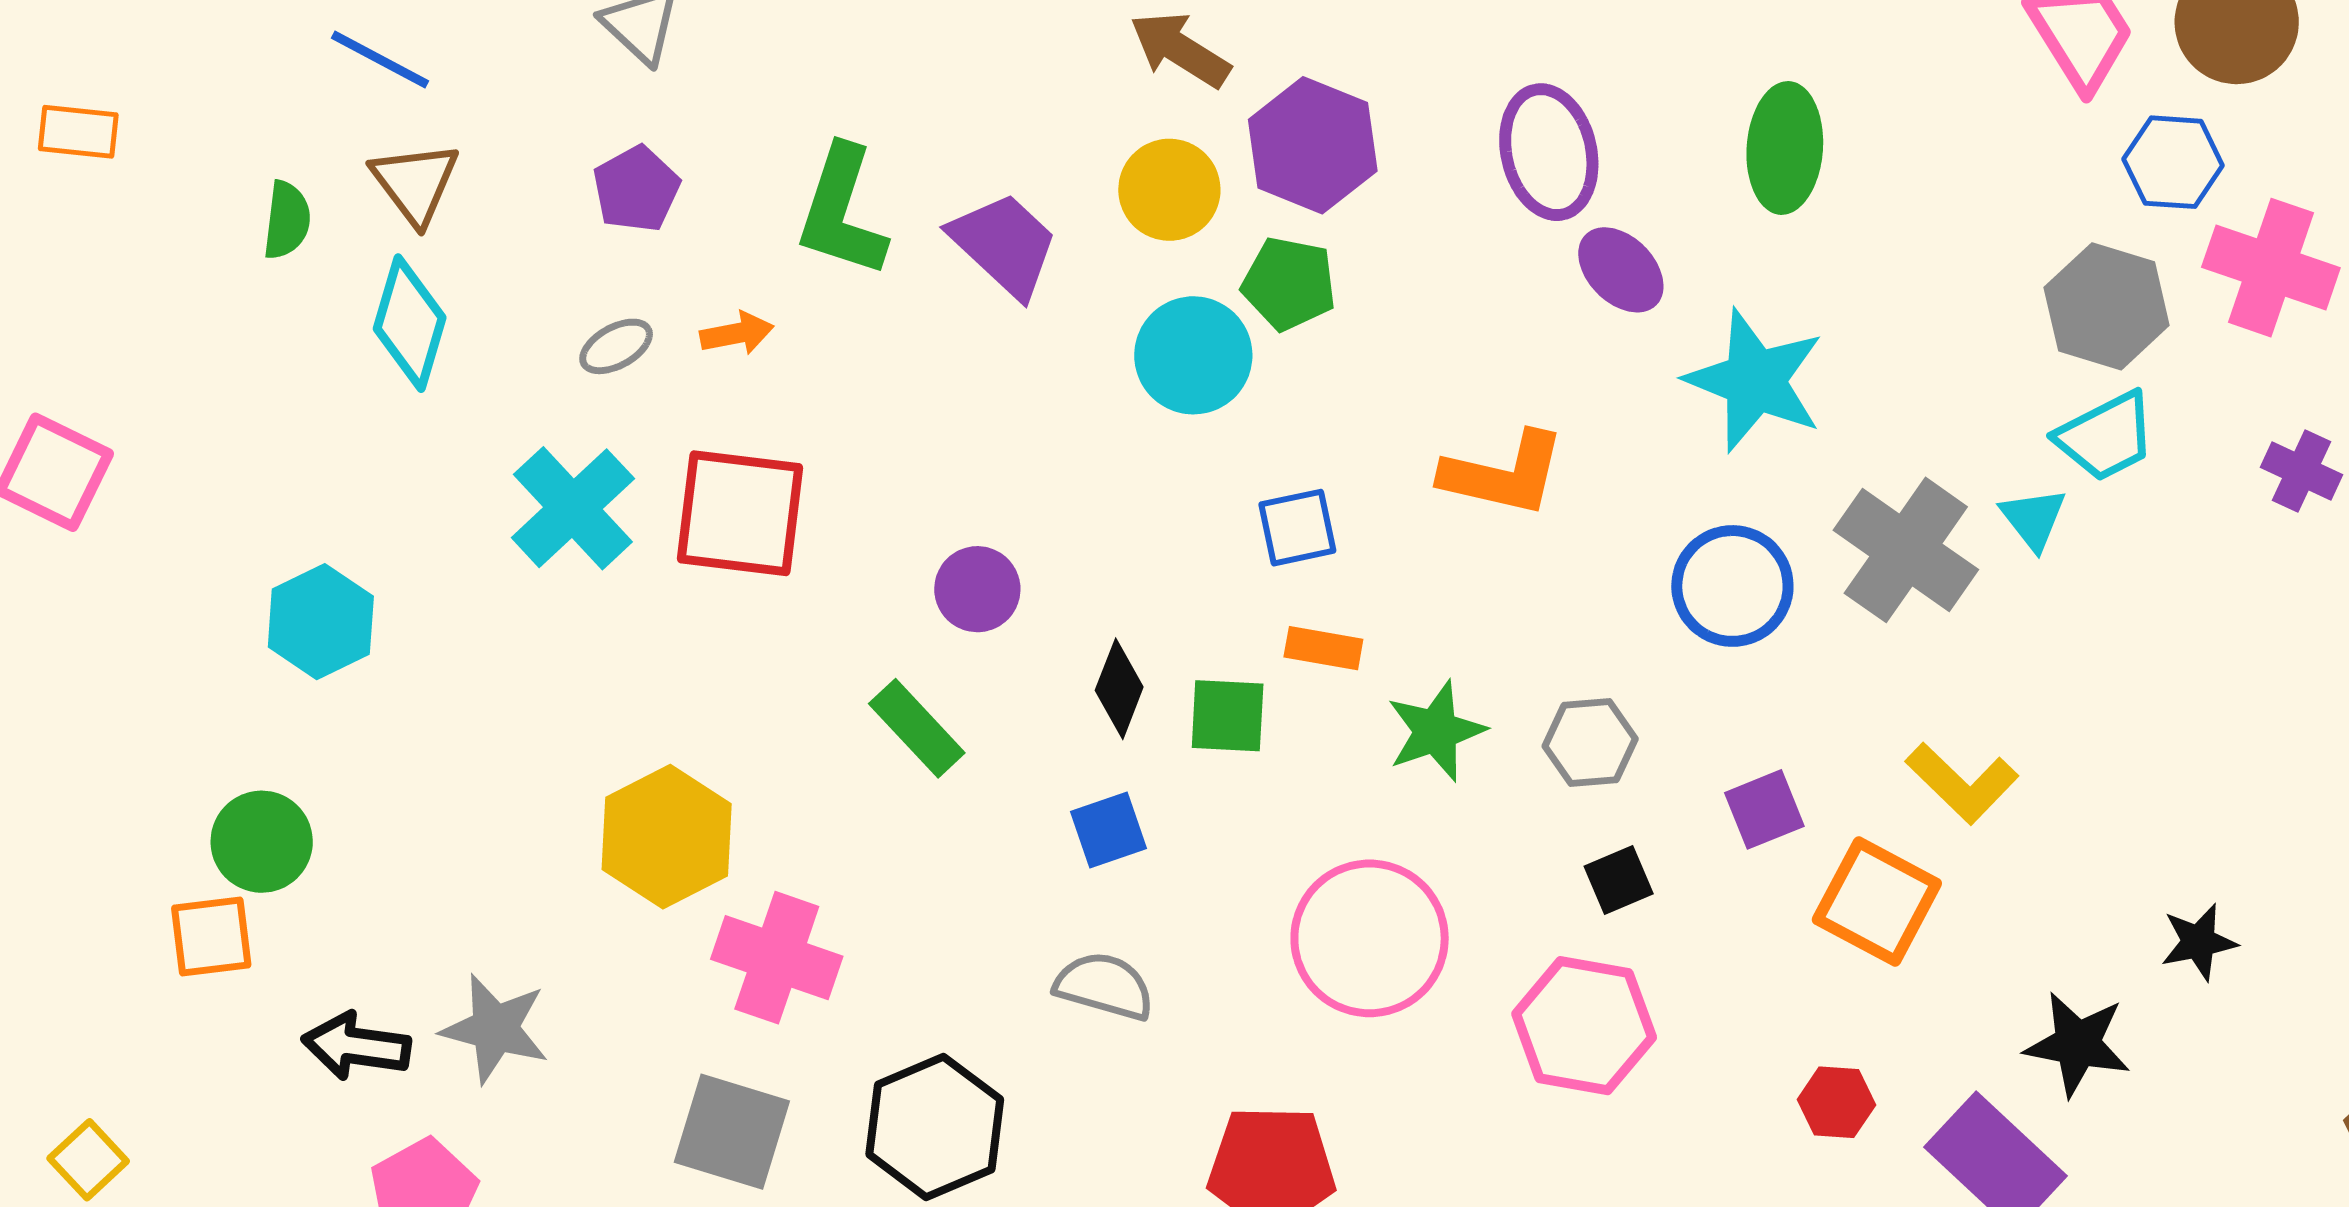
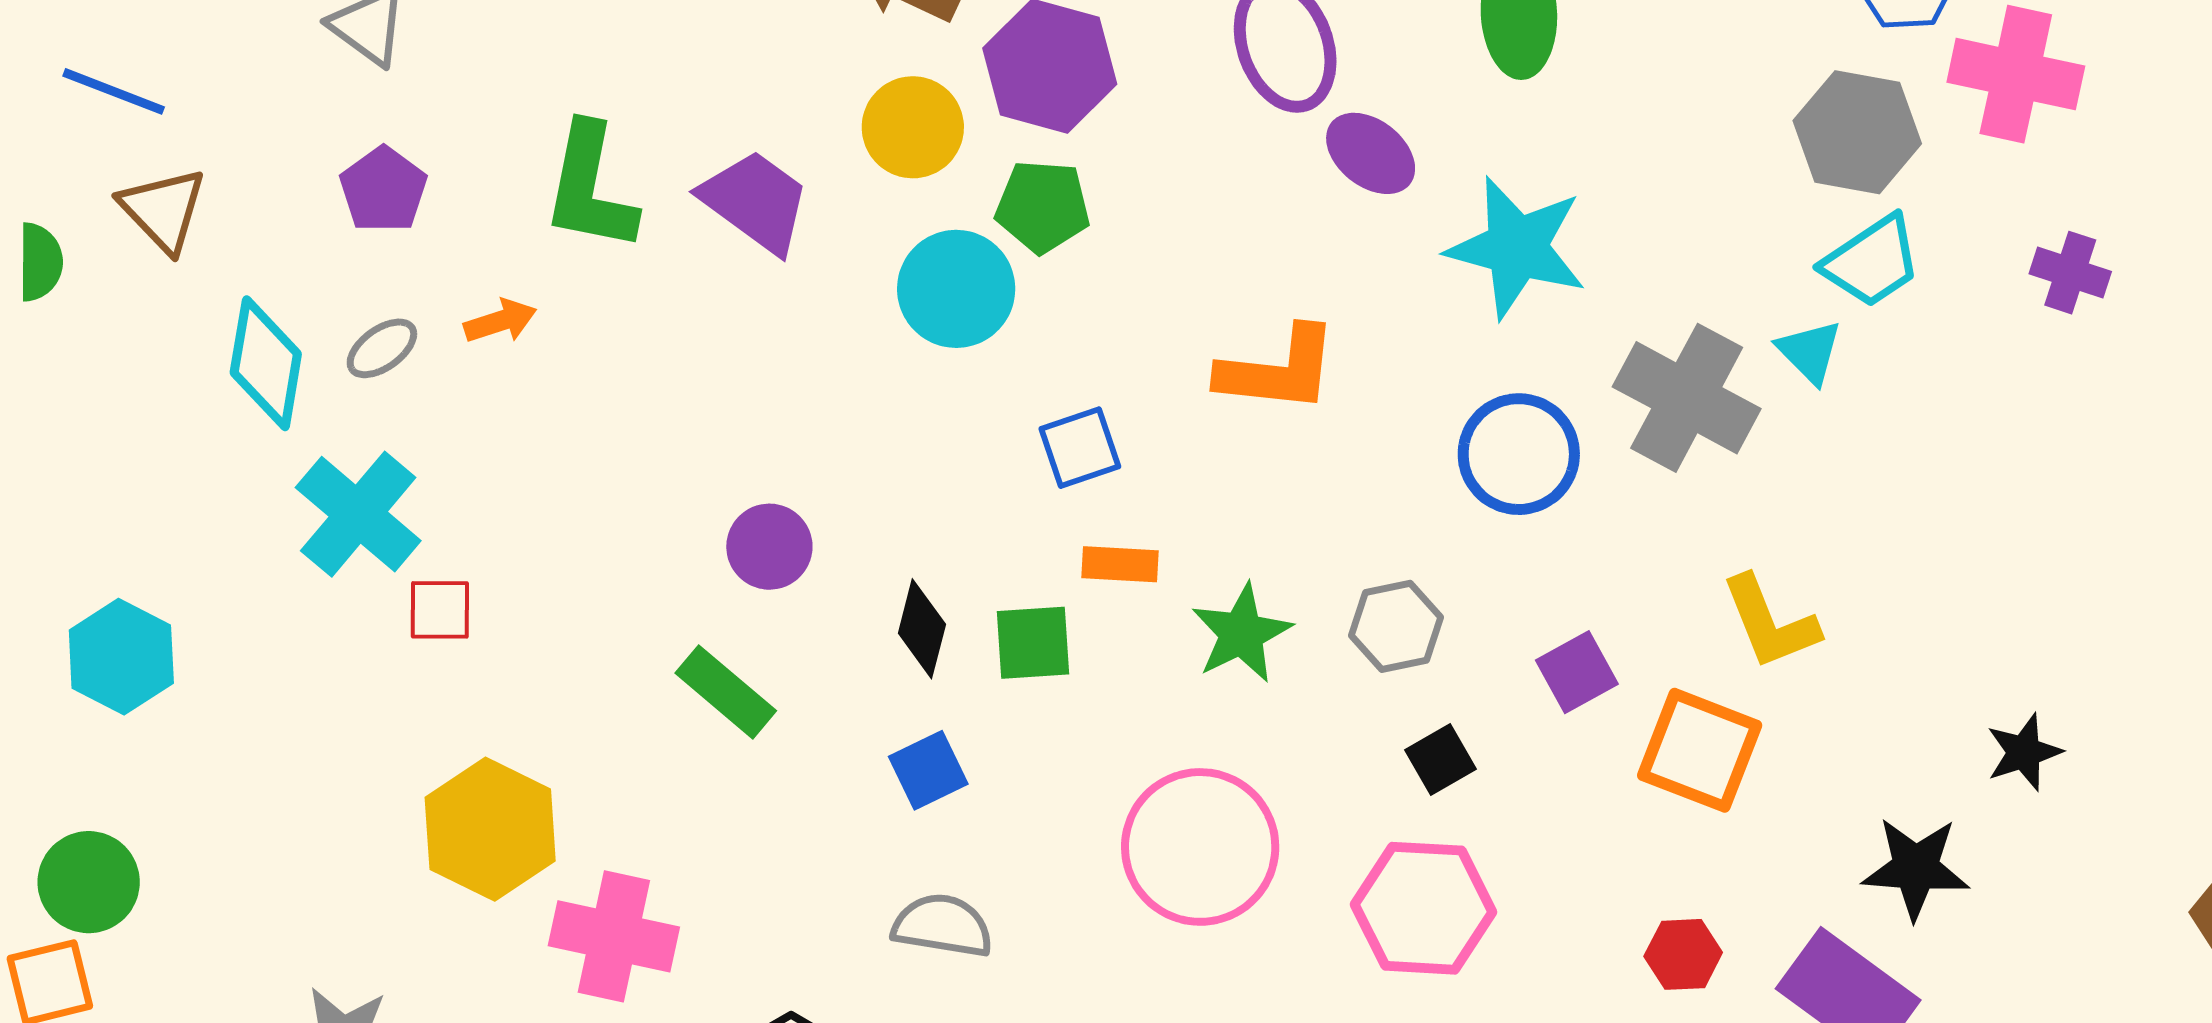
cyan diamond: (410, 323) -> (266, 363), moved
red square: (740, 513) -> (440, 610), moved, size x0.5
yellow L-shape: (1962, 783) -> (1770, 623), turned 31

